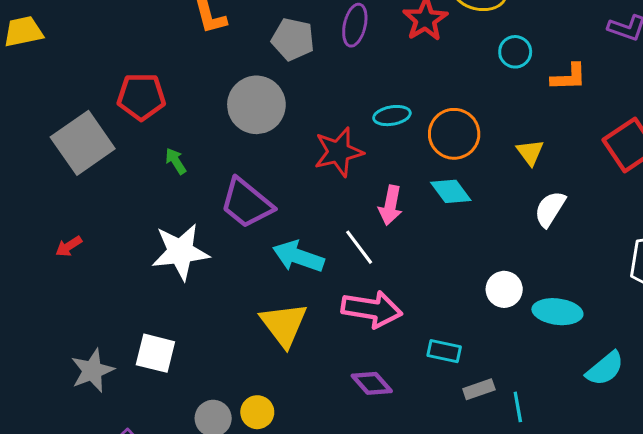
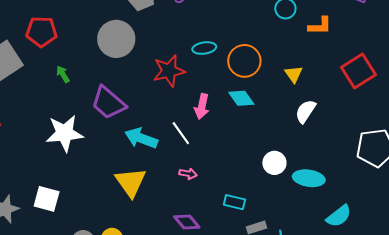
pink arrow: (372, 309) -> (188, 174), size x0.5

